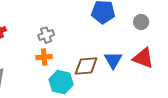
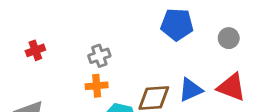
blue triangle: (113, 60) -> (191, 90), turned 36

